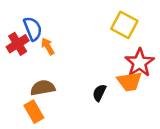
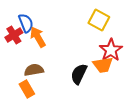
orange arrow: (48, 46) -> (38, 37), size x1.5
black semicircle: (99, 93) -> (79, 74), size x1.5

